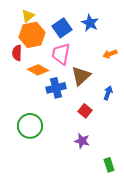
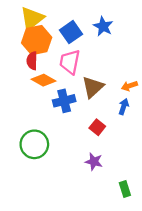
yellow triangle: (28, 16) -> (32, 18), size x1.6
red semicircle: (17, 53) -> (32, 61), moved
orange arrow: (110, 54) -> (129, 86), moved

